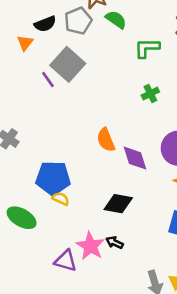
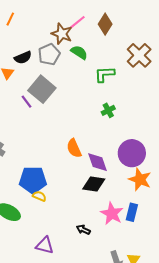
black diamond: (118, 204) -> (94, 184), moved
pink star: (90, 246) -> (112, 214), moved

